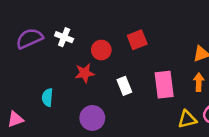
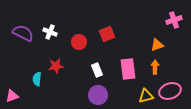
purple semicircle: (29, 38) -> (23, 33), turned 50
red star: (85, 73) -> (56, 66), moved
purple circle: (92, 118) -> (98, 95), moved

